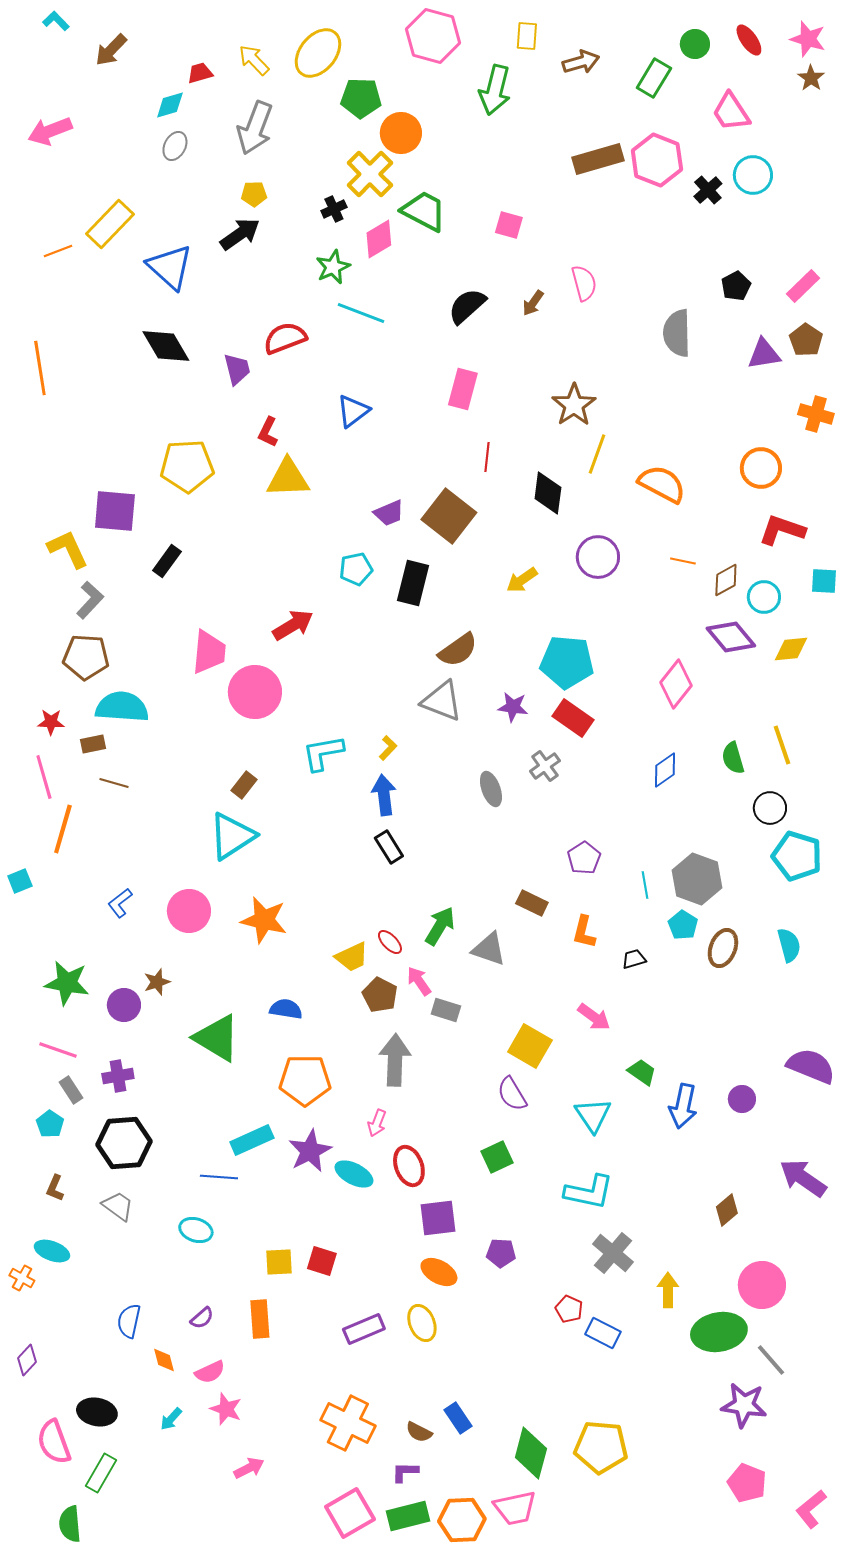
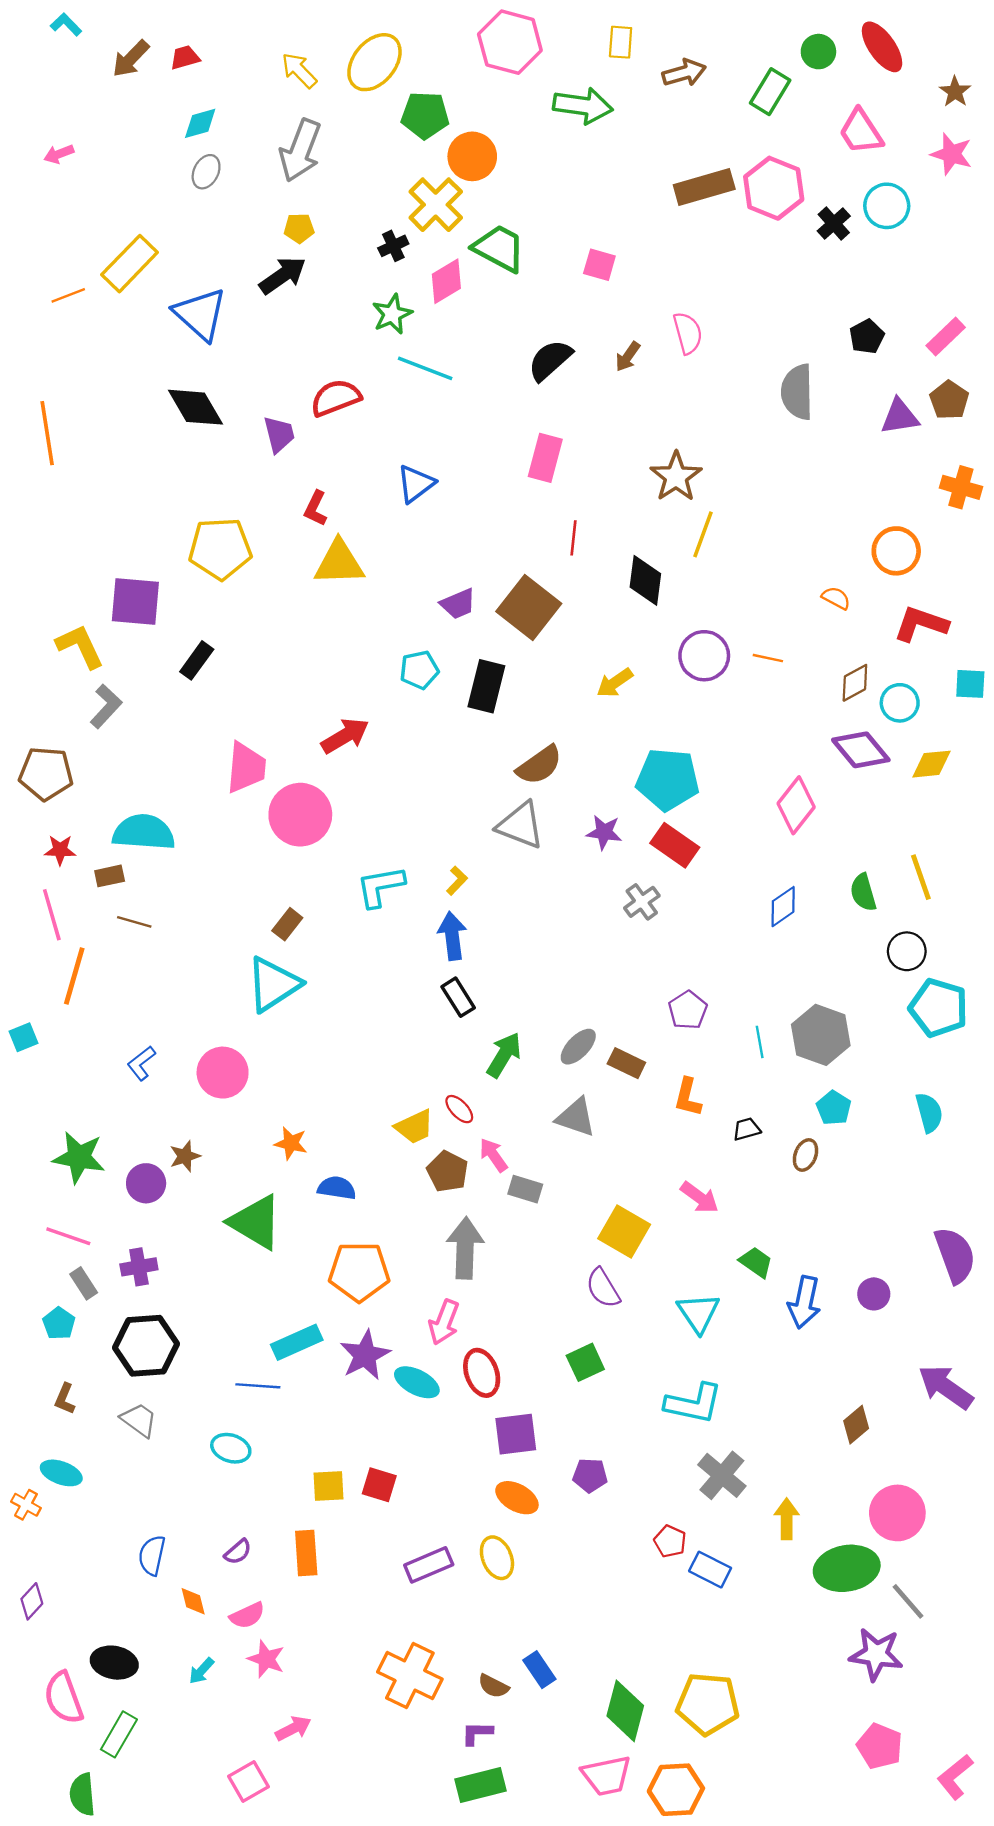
pink star: (808, 39) -> (952, 154), moved
red ellipse: (749, 40) -> (882, 47), size x1.4
red trapezoid: (200, 73) -> (185, 57), moved
green arrow: (495, 90) -> (583, 106), turned -96
pink arrow: (50, 131) -> (59, 154), size x0.6
orange semicircle: (662, 484) -> (836, 598), moved, size x0.5
orange line: (683, 561) -> (768, 658), moved
brown pentagon: (86, 657) -> (46, 773), moved
gray ellipse: (491, 789) -> (578, 1047), moved, turned 64
orange star: (264, 920) -> (291, 1143), moved, size x0.6
cyan pentagon: (683, 925) -> (834, 1108), moved
green arrow: (440, 926) -> (504, 1055), moved
brown ellipse: (723, 948) -> (805, 1155), moved, size x0.7
purple semicircle: (811, 1066) -> (955, 1255), turned 48
pink arrow: (377, 1123) -> (444, 1322), size x1.4
pink square: (350, 1513) -> (248, 1781), moved, size x0.7
orange hexagon: (462, 1520) -> (676, 1790), moved

